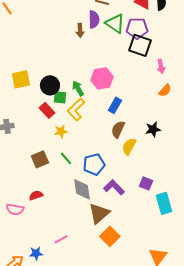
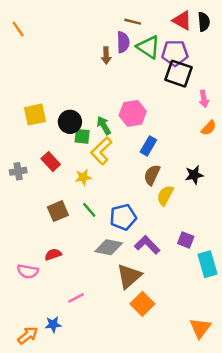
red rectangle: (47, 110) -> (51, 162), moved
gray diamond: (82, 189) -> (109, 247), turned -70
pink line: (61, 239) -> (76, 298), moved

